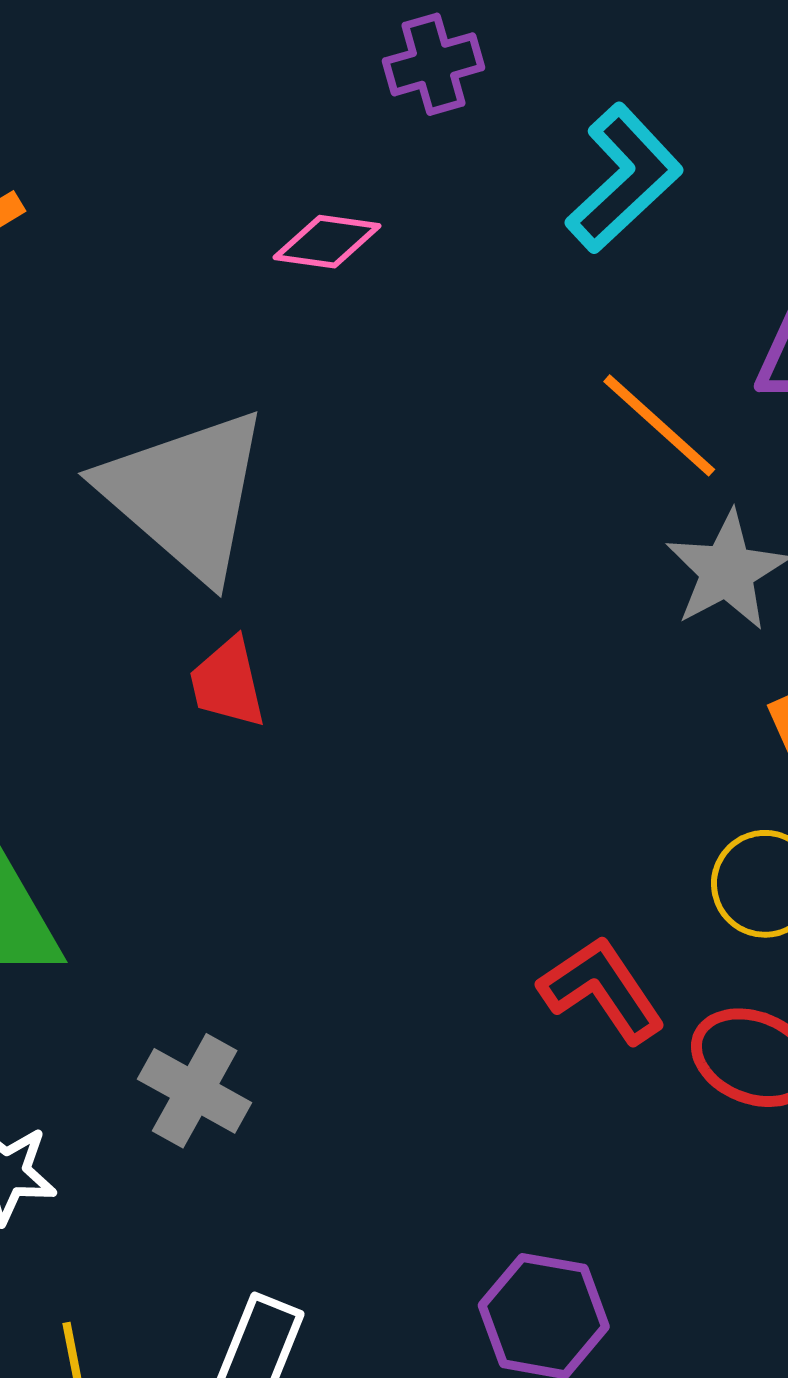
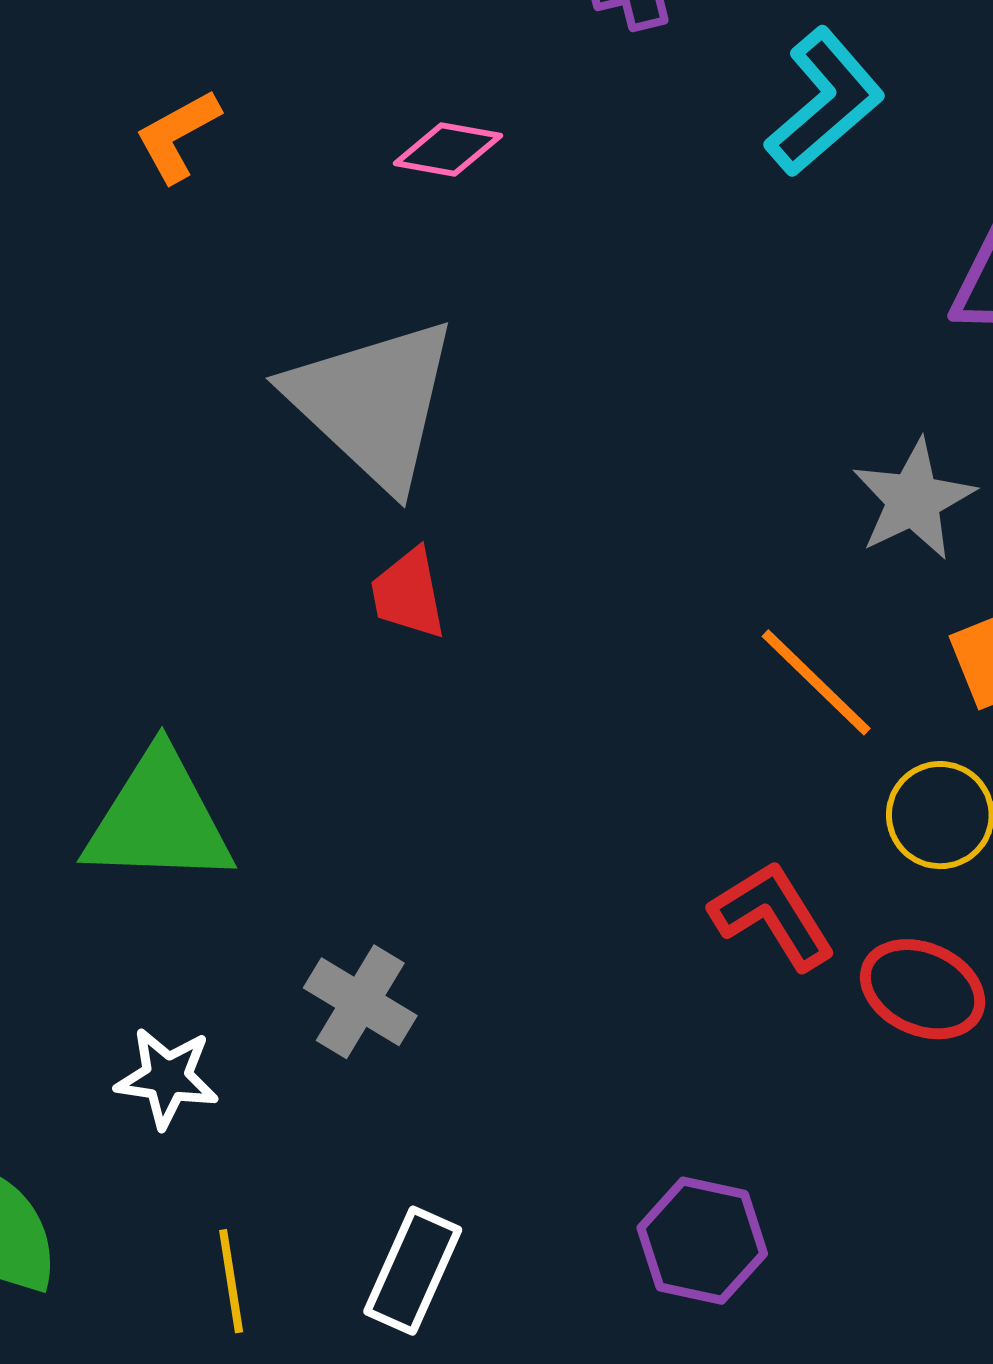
pink diamond: (327, 242) -> (448, 149), moved
orange line: (659, 425) -> (816, 682), moved

